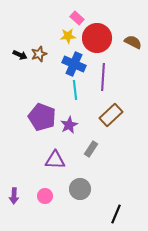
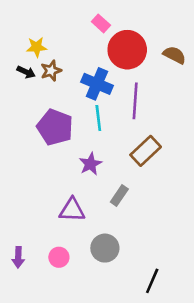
yellow star: (68, 36) -> (37, 47), moved
purple pentagon: (42, 117) -> (55, 127), moved

